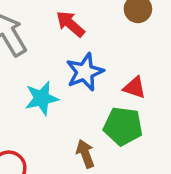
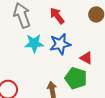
cyan star: (42, 98) -> (34, 43), moved

